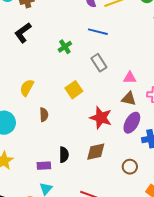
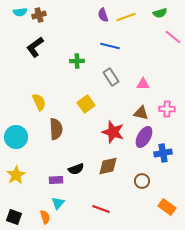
green cross: (65, 47) -> (77, 61), turned 32
pink triangle: (130, 78) -> (143, 84), moved
yellow semicircle: (27, 88) -> (39, 102), turned 126
brown semicircle: (44, 115) -> (56, 129), size x1.5
black semicircle: (64, 155) -> (76, 169), turned 70

